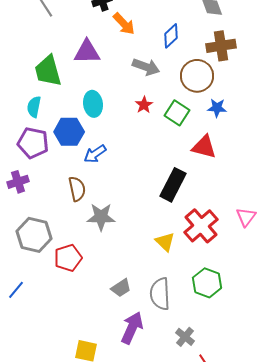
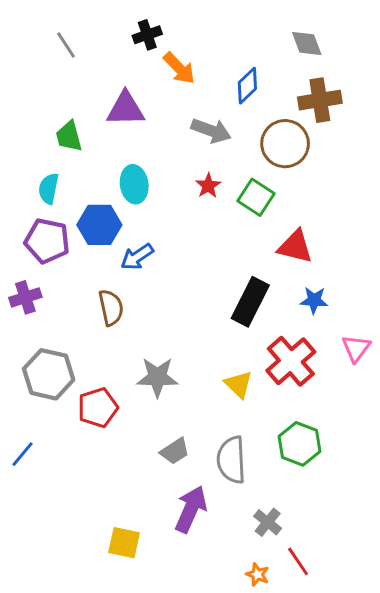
green trapezoid: (48, 71) -> (69, 136), size x0.7
blue star: (217, 108) -> (314, 300), moved
gray star: (101, 217) -> (157, 377), moved

